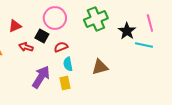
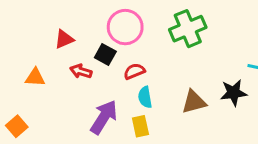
black star: (127, 31) -> (234, 93), moved, turned 30

